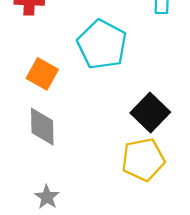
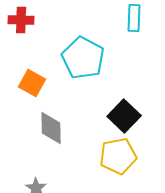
gray diamond: (42, 127) -> (51, 128), moved

